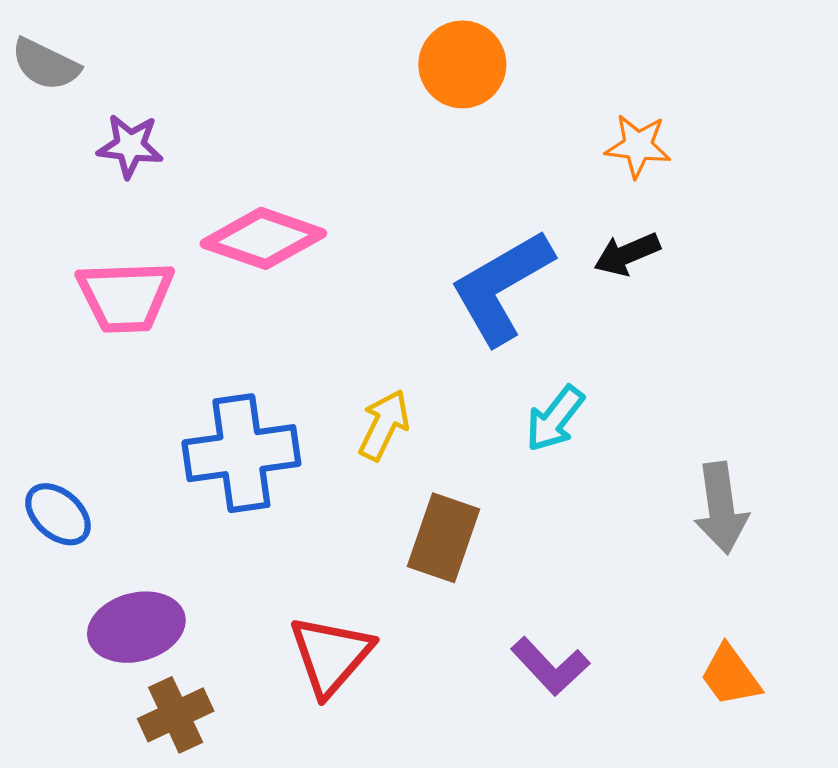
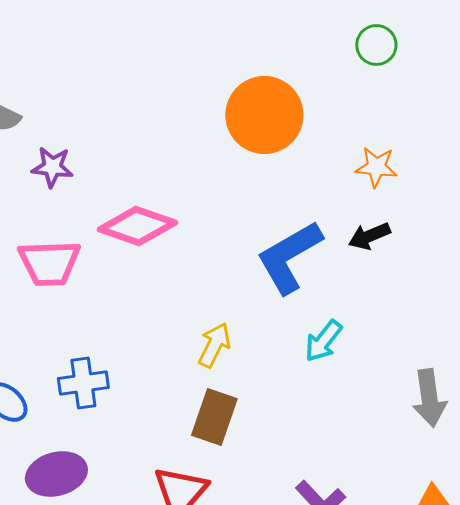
orange circle: (462, 64) -> (264, 115), size x1.4
blue cross: (241, 453) -> (83, 383), moved, size x0.7
brown rectangle: (444, 538) -> (214, 417), moved

